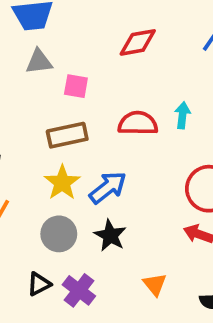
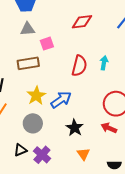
pink square: (76, 86) -> (47, 44), turned -32
red semicircle: (138, 123) -> (79, 66), turned 100
brown rectangle: (67, 135) -> (28, 63), moved
black star: (110, 235) -> (75, 128), moved

